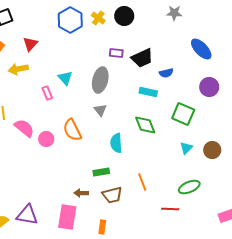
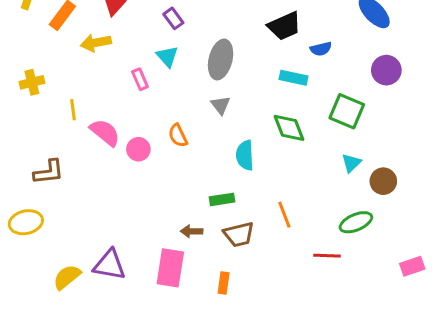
purple rectangle: (116, 53) -> (173, 18), moved, turned 48
orange semicircle: (72, 130) -> (178, 136), size x0.7
brown circle: (212, 150) -> (383, 181), moved

